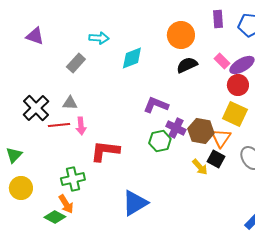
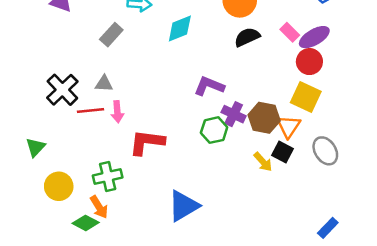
yellow circle: (21, 188) -> (59, 186), moved

